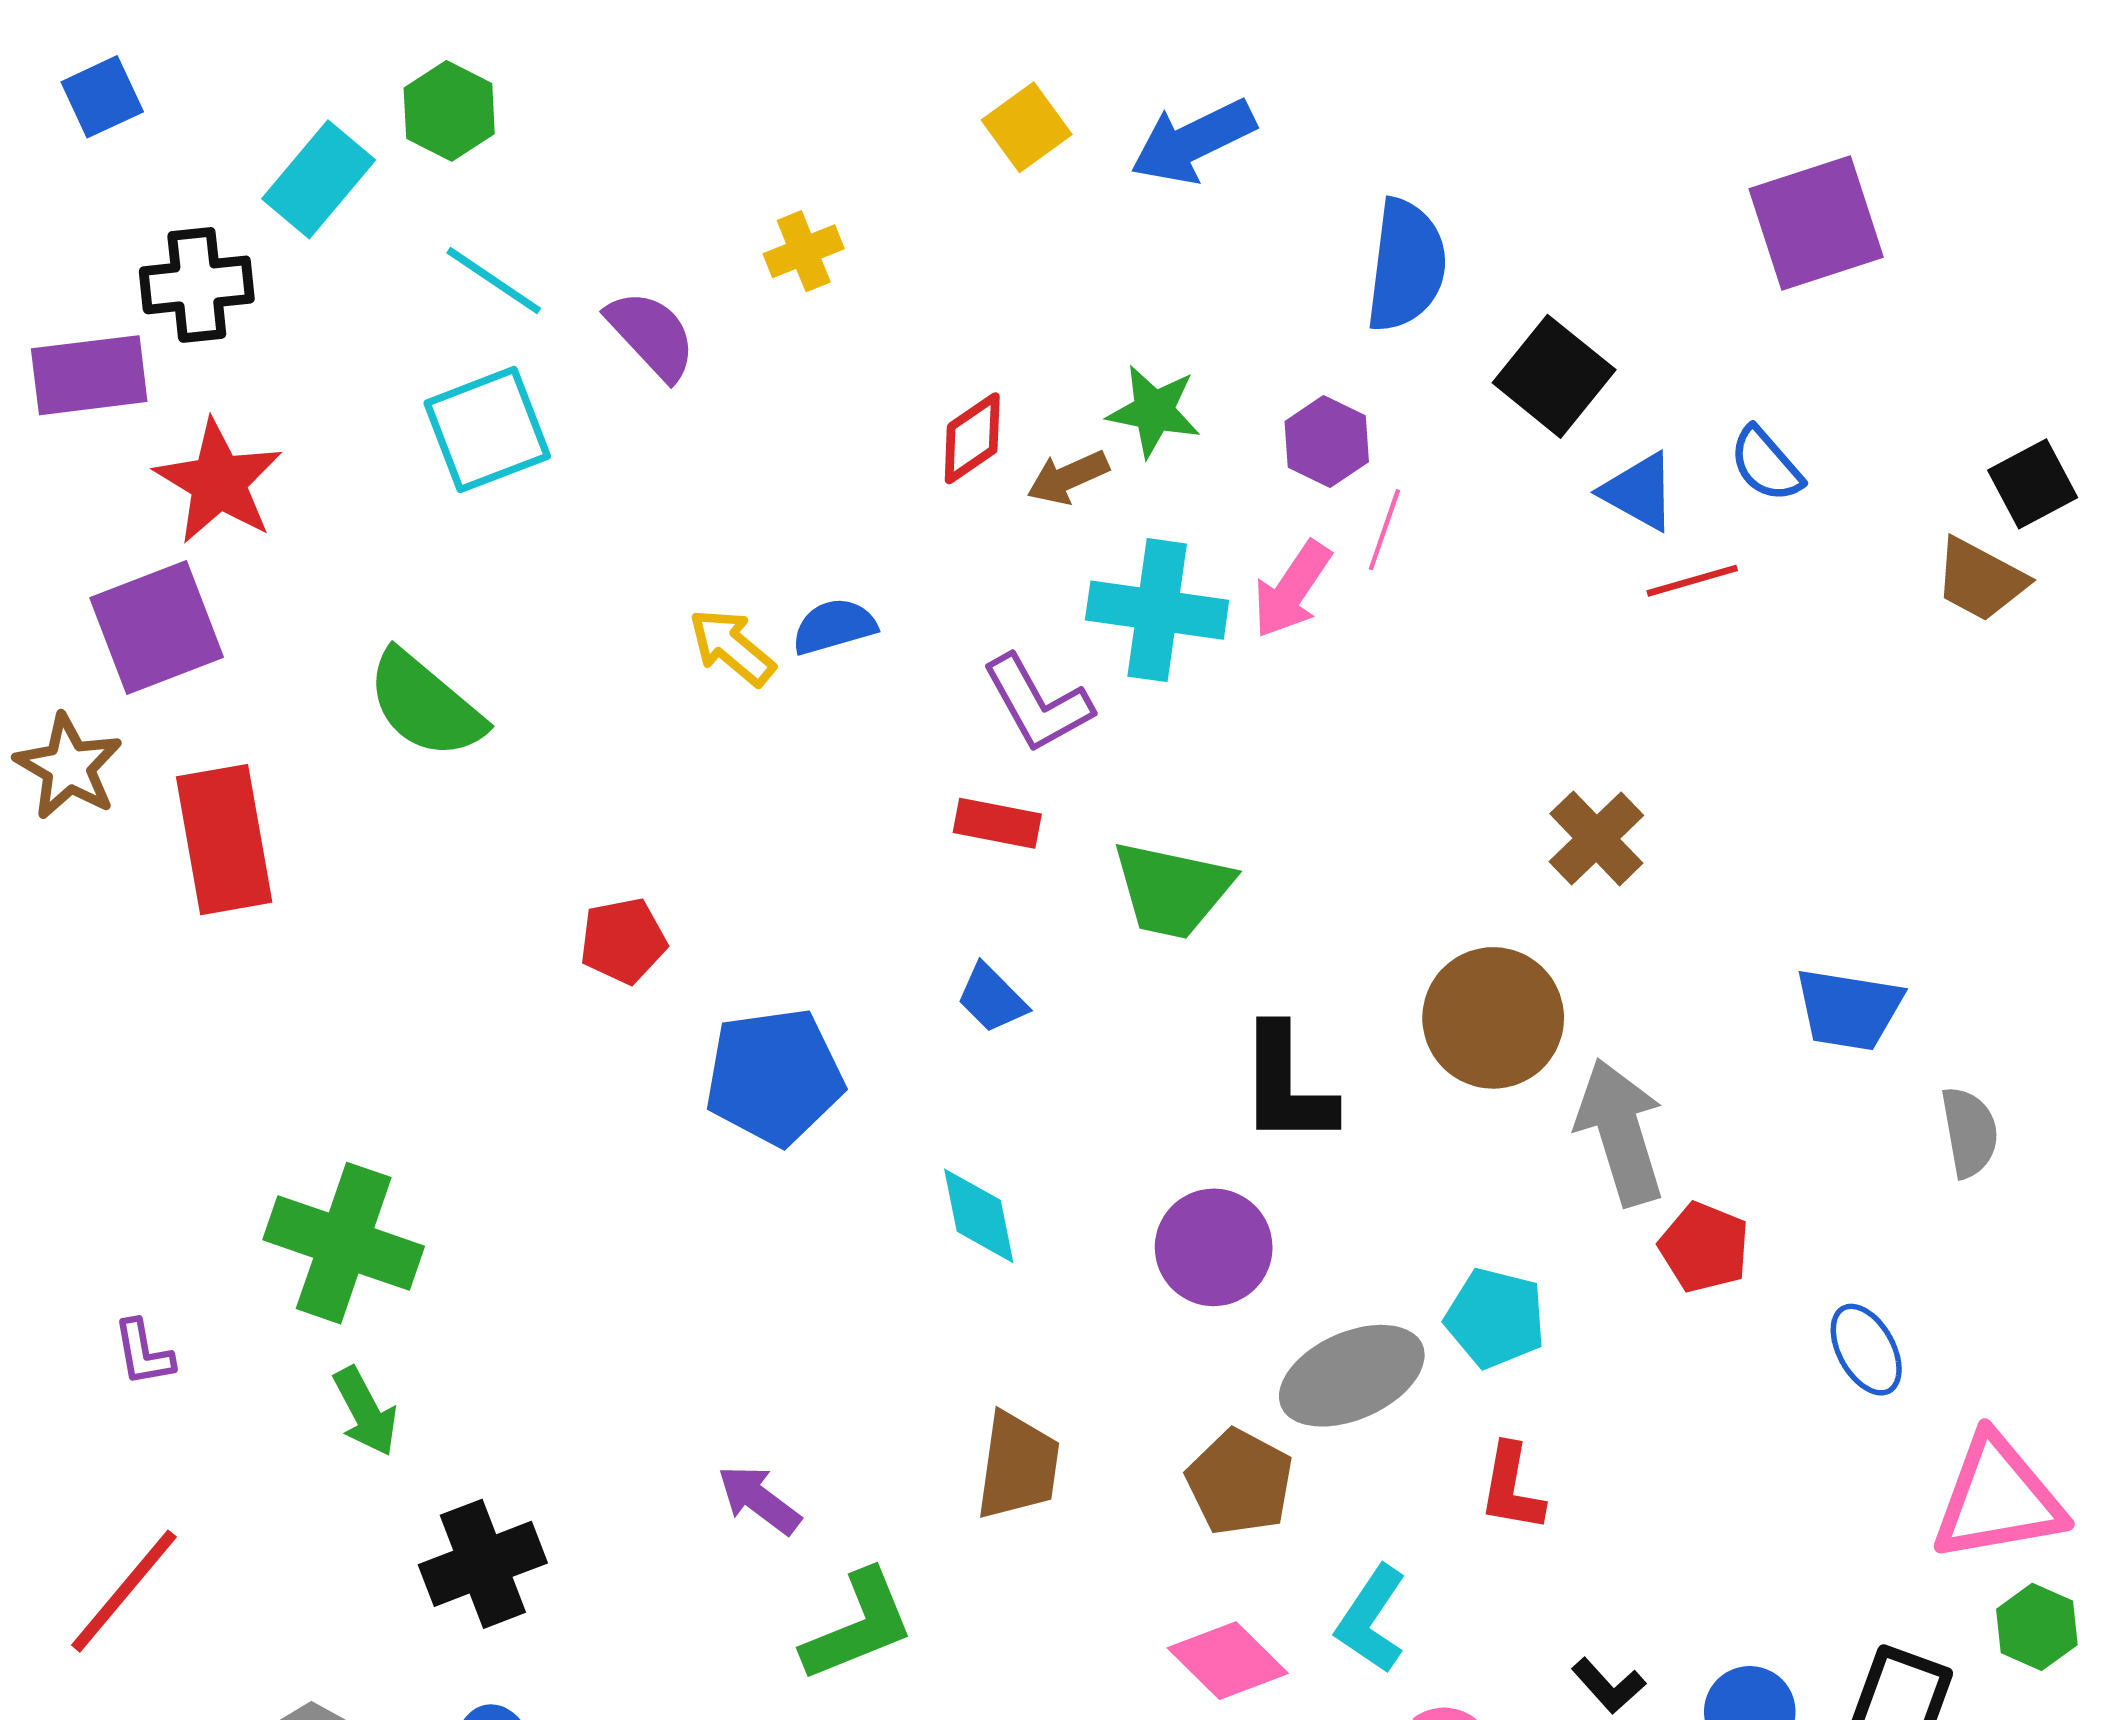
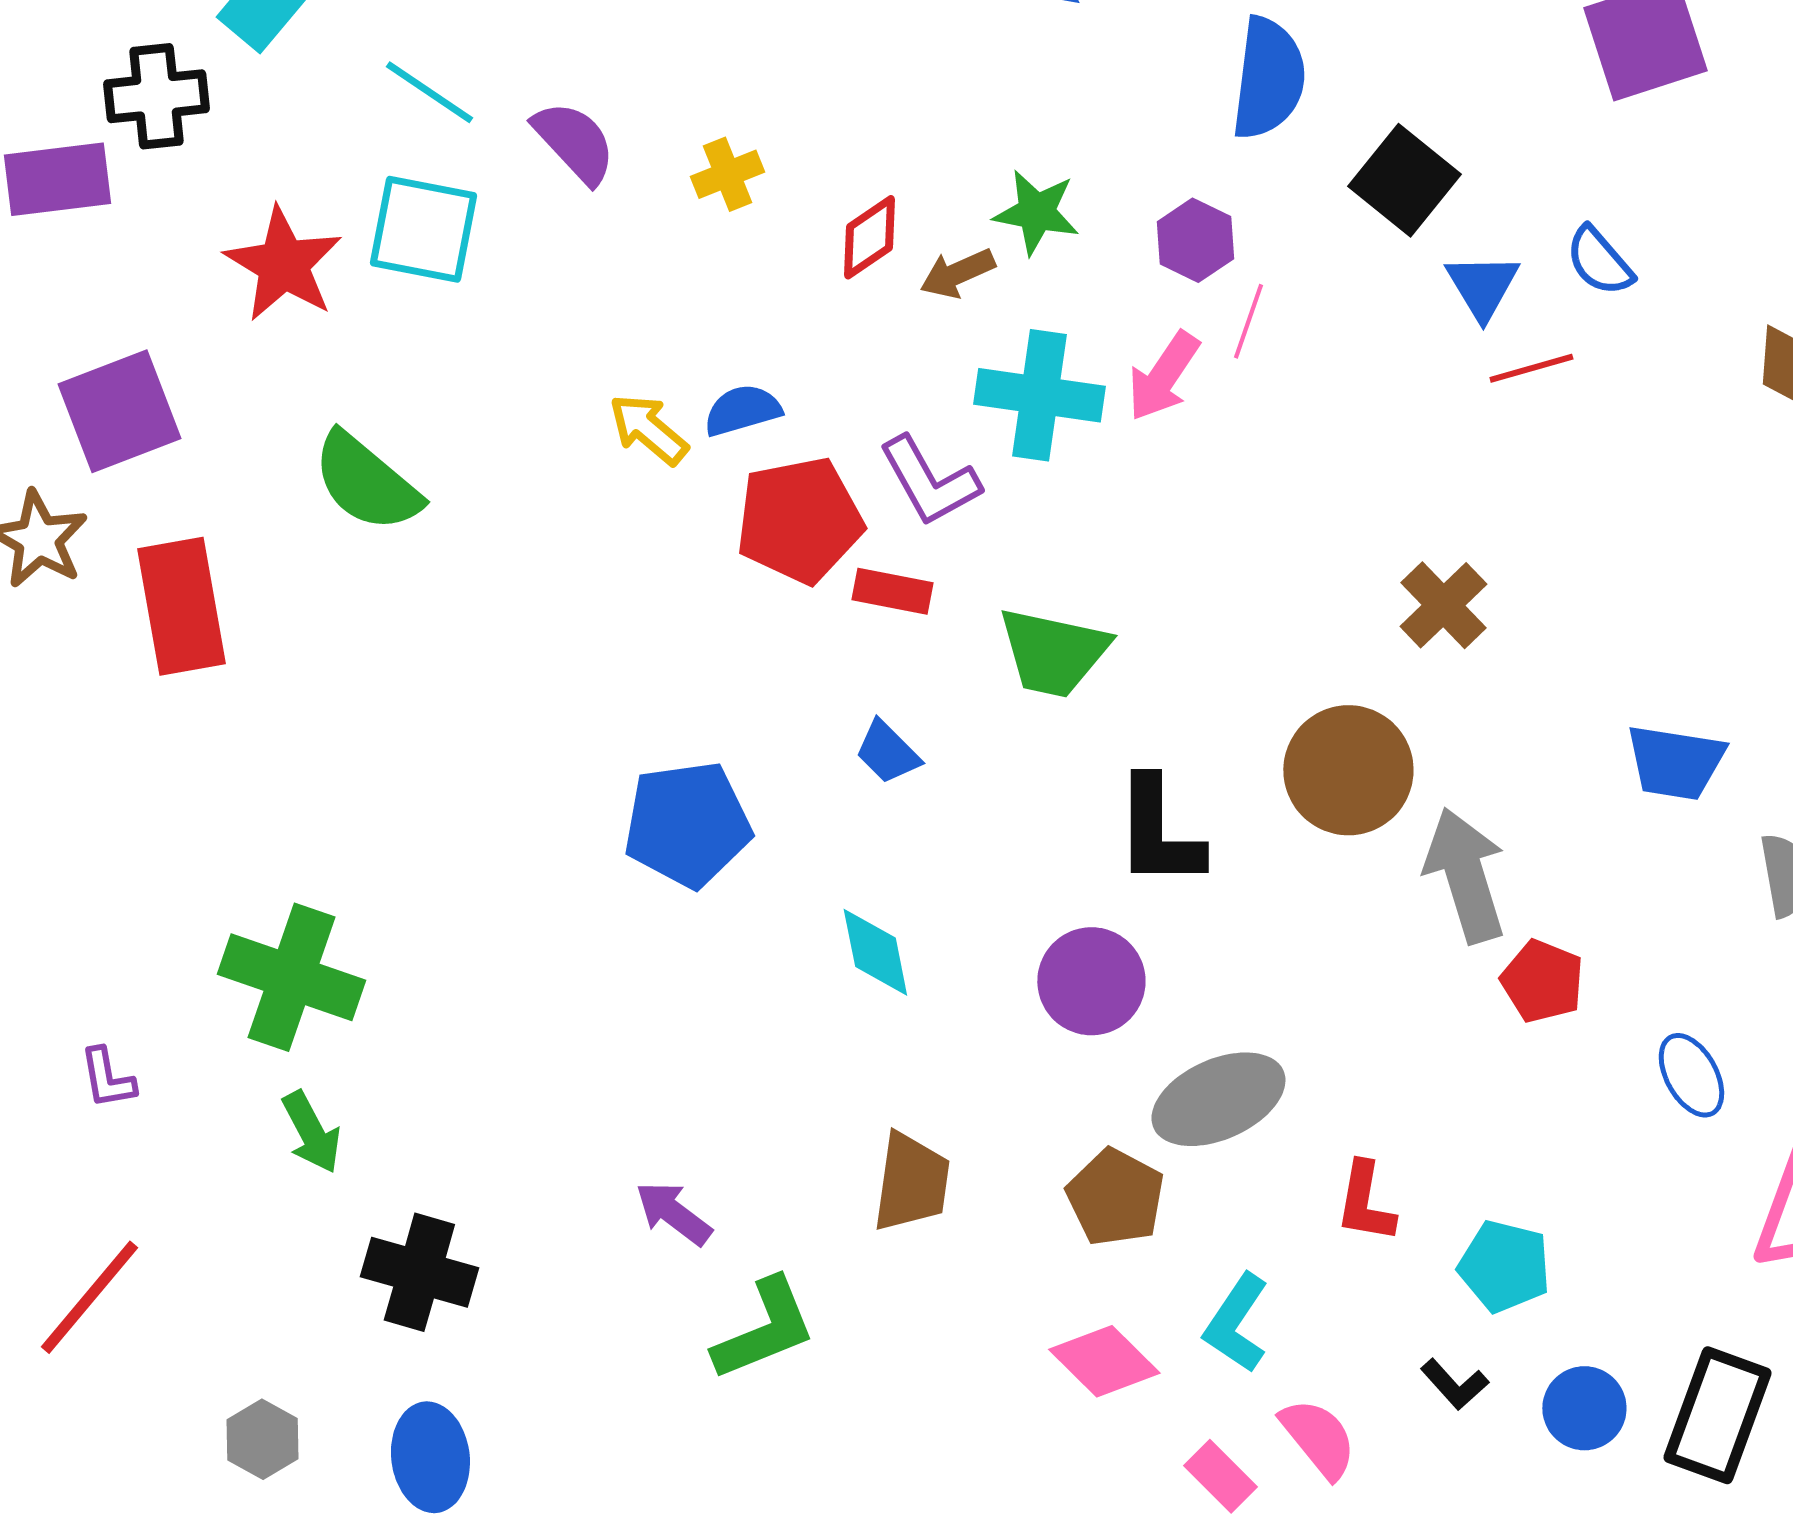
yellow cross: (804, 251) -> (727, 174), moved
cyan square: (487, 430) -> (423, 229), turned 32
red star: (219, 482) -> (283, 264), moved
blue triangle: (1639, 492) -> (1482, 286), turned 30
red pentagon: (623, 941) -> (799, 520), moved, size x1.6
cyan pentagon: (1495, 1318) -> (1504, 1266), moved
black cross: (483, 1564) -> (419, 1272), turned 37

